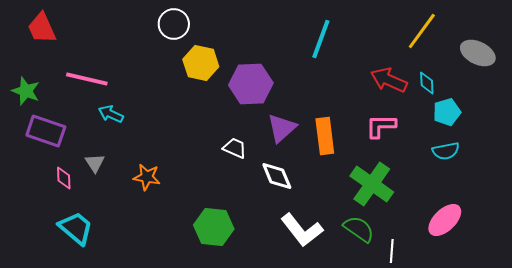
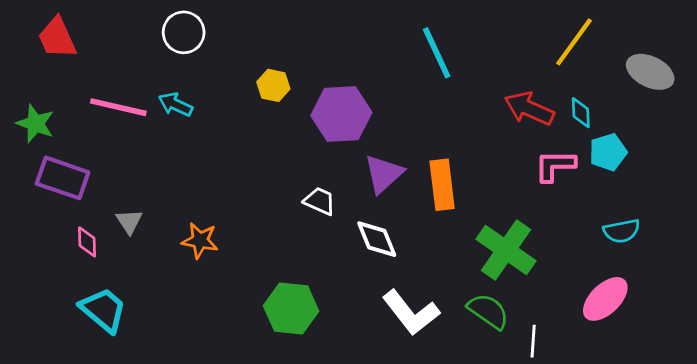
white circle: (174, 24) -> (184, 32), moved
cyan line: (321, 39) -> (437, 53), turned -45
yellow hexagon: (201, 63) -> (273, 85), size x0.7
cyan arrow: (111, 114) -> (175, 104), moved
pink L-shape: (381, 126) -> (555, 166), moved
cyan semicircle: (446, 151) -> (622, 231), moved

